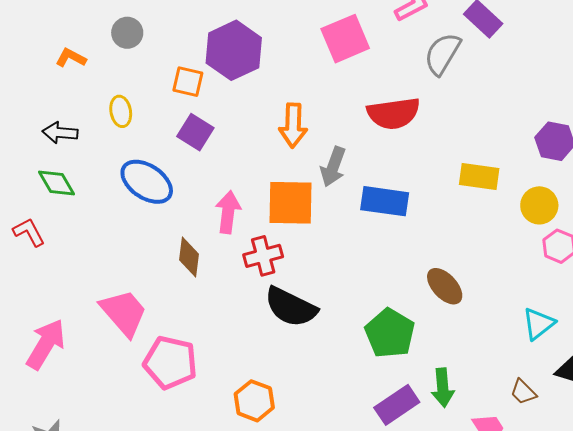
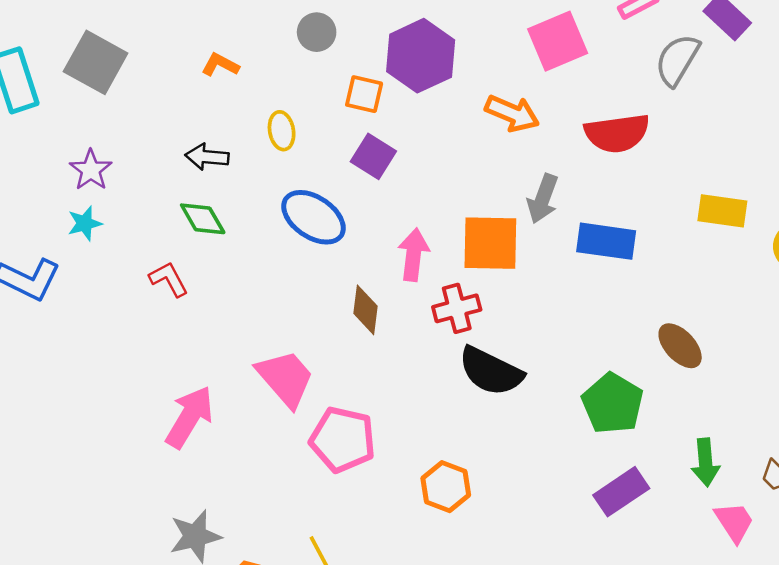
gray circle: (127, 33) -> (317, 32), moved
orange arrow: (293, 125) -> (512, 113), moved, turned -69
green arrow: (443, 388) -> (705, 462), moved

